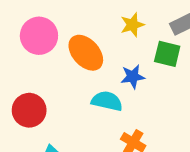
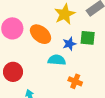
yellow star: (132, 25) -> (65, 14), size x1.5
green square: (167, 54) -> (88, 38), moved

